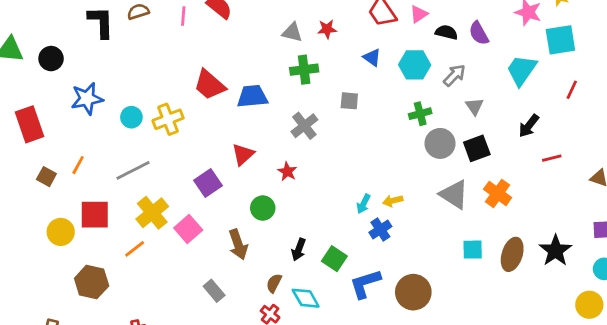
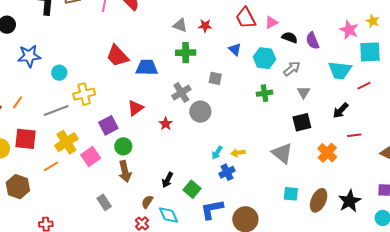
cyan trapezoid: (521, 70) -> (340, 70), turned -125
red line: (572, 90) -> (364, 86), moved, turned 32
yellow cross: (168, 119) -> (84, 94), moved
gray circle: (440, 143) -> (200, 112), moved
orange cross: (498, 193) -> (327, 153), moved
green circle: (263, 208) -> (123, 146), moved

